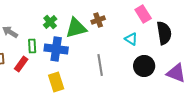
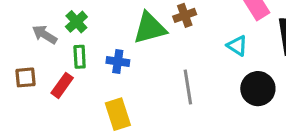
green cross: (50, 22) -> (76, 22), moved
blue cross: (56, 49) -> (118, 62), size x0.6

